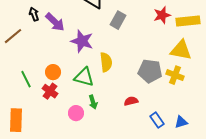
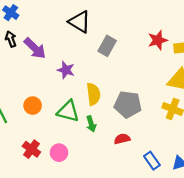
purple star: (82, 41) -> (66, 70), size x0.7
gray pentagon: (150, 71) -> (128, 104), moved
red cross: (50, 91) -> (31, 149), moved
green arrow: (93, 102) -> (91, 124), moved

